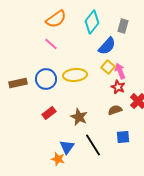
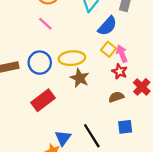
red rectangle: (49, 113) -> (43, 100), size x1.5
brown star: (79, 117) -> (80, 78), moved

